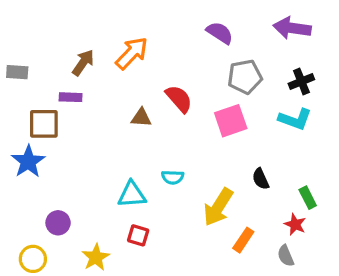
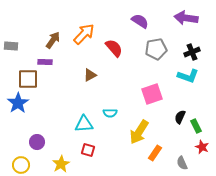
red semicircle: (179, 99) -> (114, 48), moved
brown triangle: (141, 118) -> (90, 75), turned -32
pink square: (231, 121) -> (152, 94), moved
black semicircle: (261, 179) -> (180, 117), moved, turned 48
red star: (295, 224) -> (202, 147), moved

